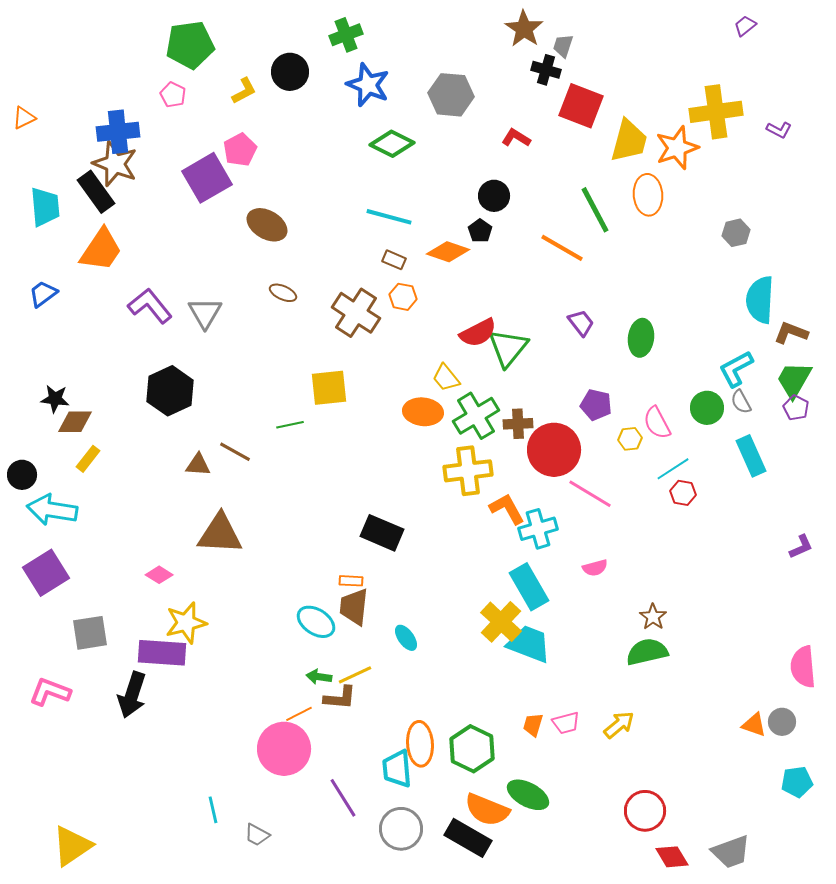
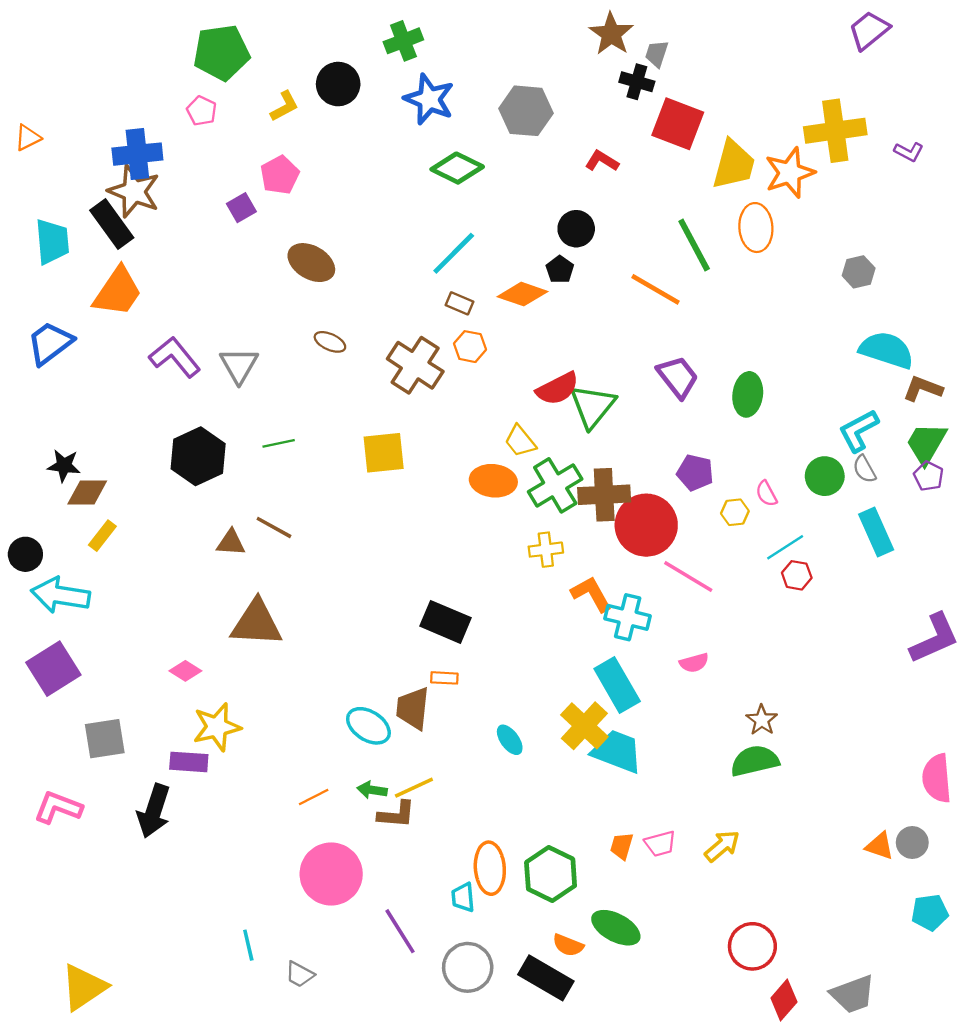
purple trapezoid: (745, 26) -> (869, 30), size x1.6
purple square: (207, 178) -> (241, 208), size x0.5
cyan line: (389, 217) -> (454, 253), turned -60
blue trapezoid: (43, 294) -> (50, 343), size x1.4
cyan semicircle: (760, 300) -> (887, 350), turned 105
purple trapezoid: (581, 323) -> (678, 377), size x1.4
pink semicircle: (657, 423) -> (766, 494), size x0.7
brown cross: (518, 424) -> (604, 495), size x1.5
green line: (290, 425) -> (279, 443), moved
yellow cross: (468, 471) -> (546, 550), size x0.6
cyan cross: (538, 529) -> (628, 617), turned 30
purple L-shape: (801, 547) -> (934, 638), size x1.8
orange rectangle: (351, 581) -> (444, 678), moved
cyan ellipse: (406, 638) -> (510, 740), moved
purple rectangle: (162, 653) -> (189, 762), size x0.7
orange line: (299, 714) -> (314, 797), moved
cyan trapezoid: (397, 769) -> (463, 897), size x0.7
orange semicircle: (487, 810) -> (568, 945), size x0.6
red diamond: (672, 857) -> (784, 1000), turned 72

